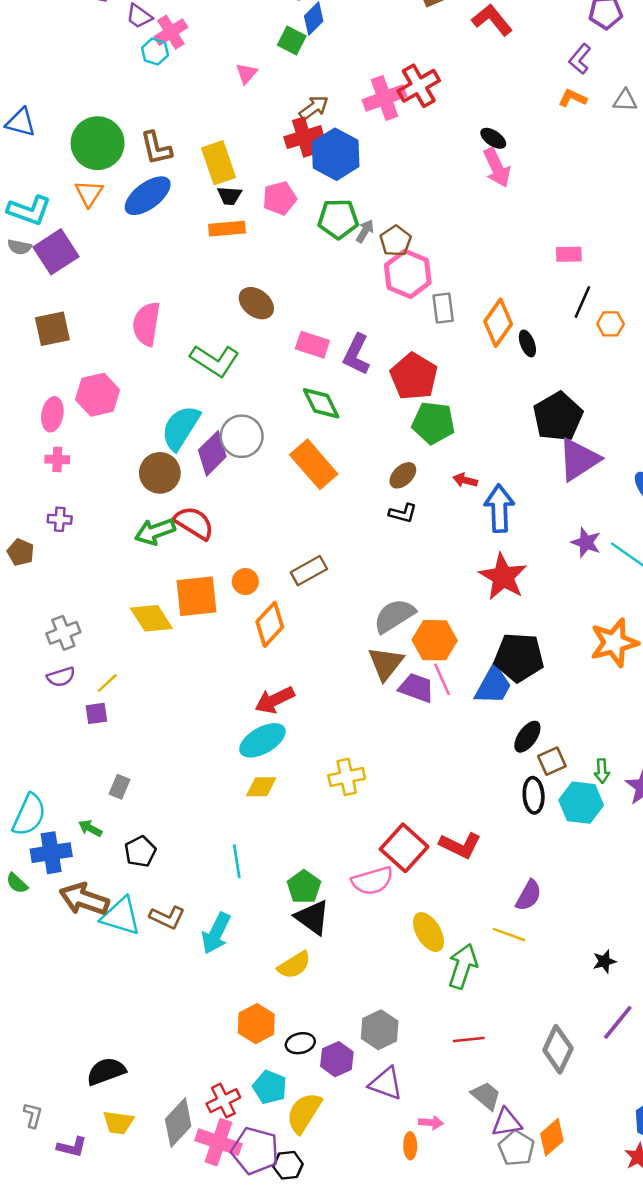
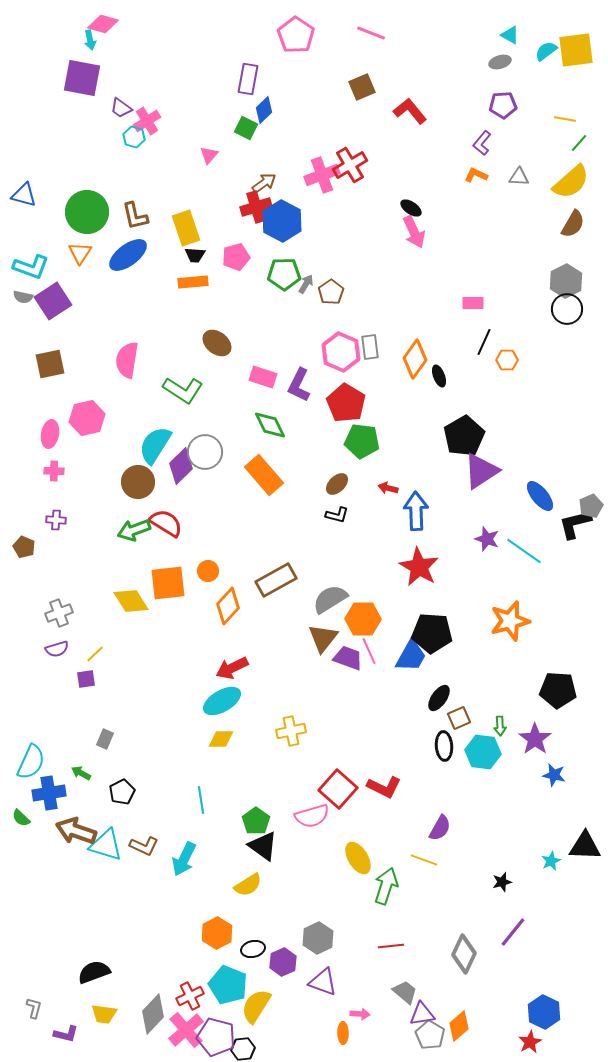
pink hexagon: (408, 274) -> (341, 352), moved
brown rectangle: (309, 571) -> (276, 580), moved, size x1.4
cyan pentagon: (270, 1087) -> (228, 985), size x1.4
pink cross: (218, 1142) -> (186, 1030), turned 30

